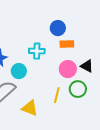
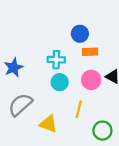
cyan circle: (19, 71) -> (60, 82), moved
green circle: (78, 89) -> (102, 131), moved

